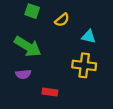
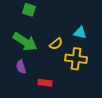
yellow semicircle: (62, 20) -> (56, 44), moved
purple semicircle: (23, 74) -> (21, 67), turned 80

